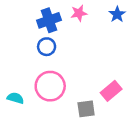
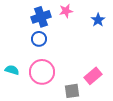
blue star: (117, 14) -> (98, 20), moved
cyan semicircle: (15, 98) -> (12, 70), moved

